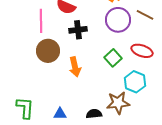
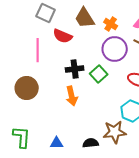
black cross: (78, 30) -> (75, 69), moved
brown circle: (48, 51) -> (27, 88), moved
green square: (113, 58) -> (99, 74), moved

